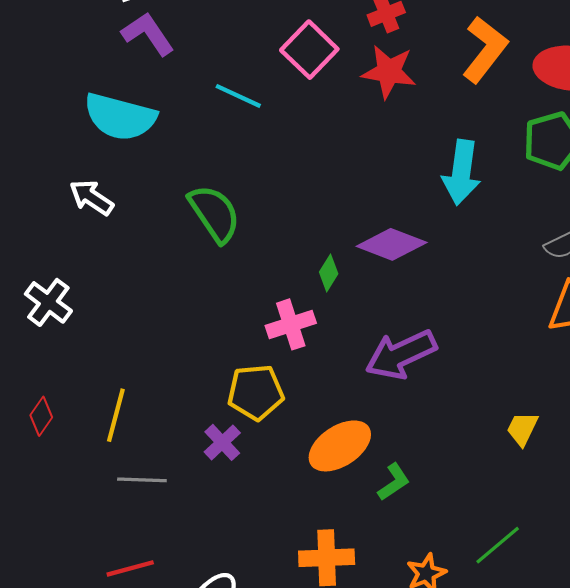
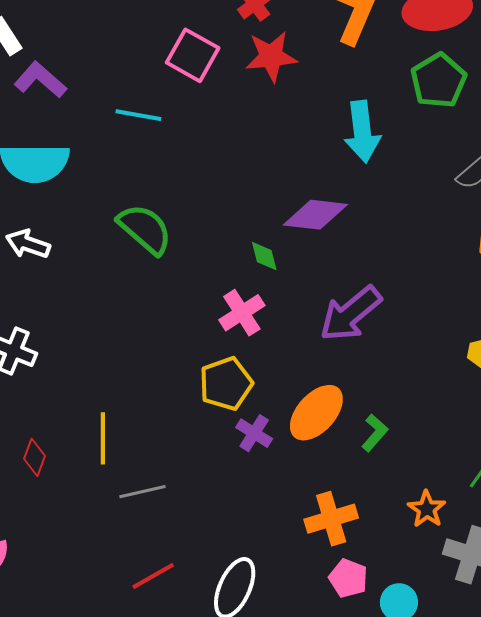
green diamond: (329, 273) -> (264, 256), turned -32
purple cross: (222, 442) -> (254, 433), moved

